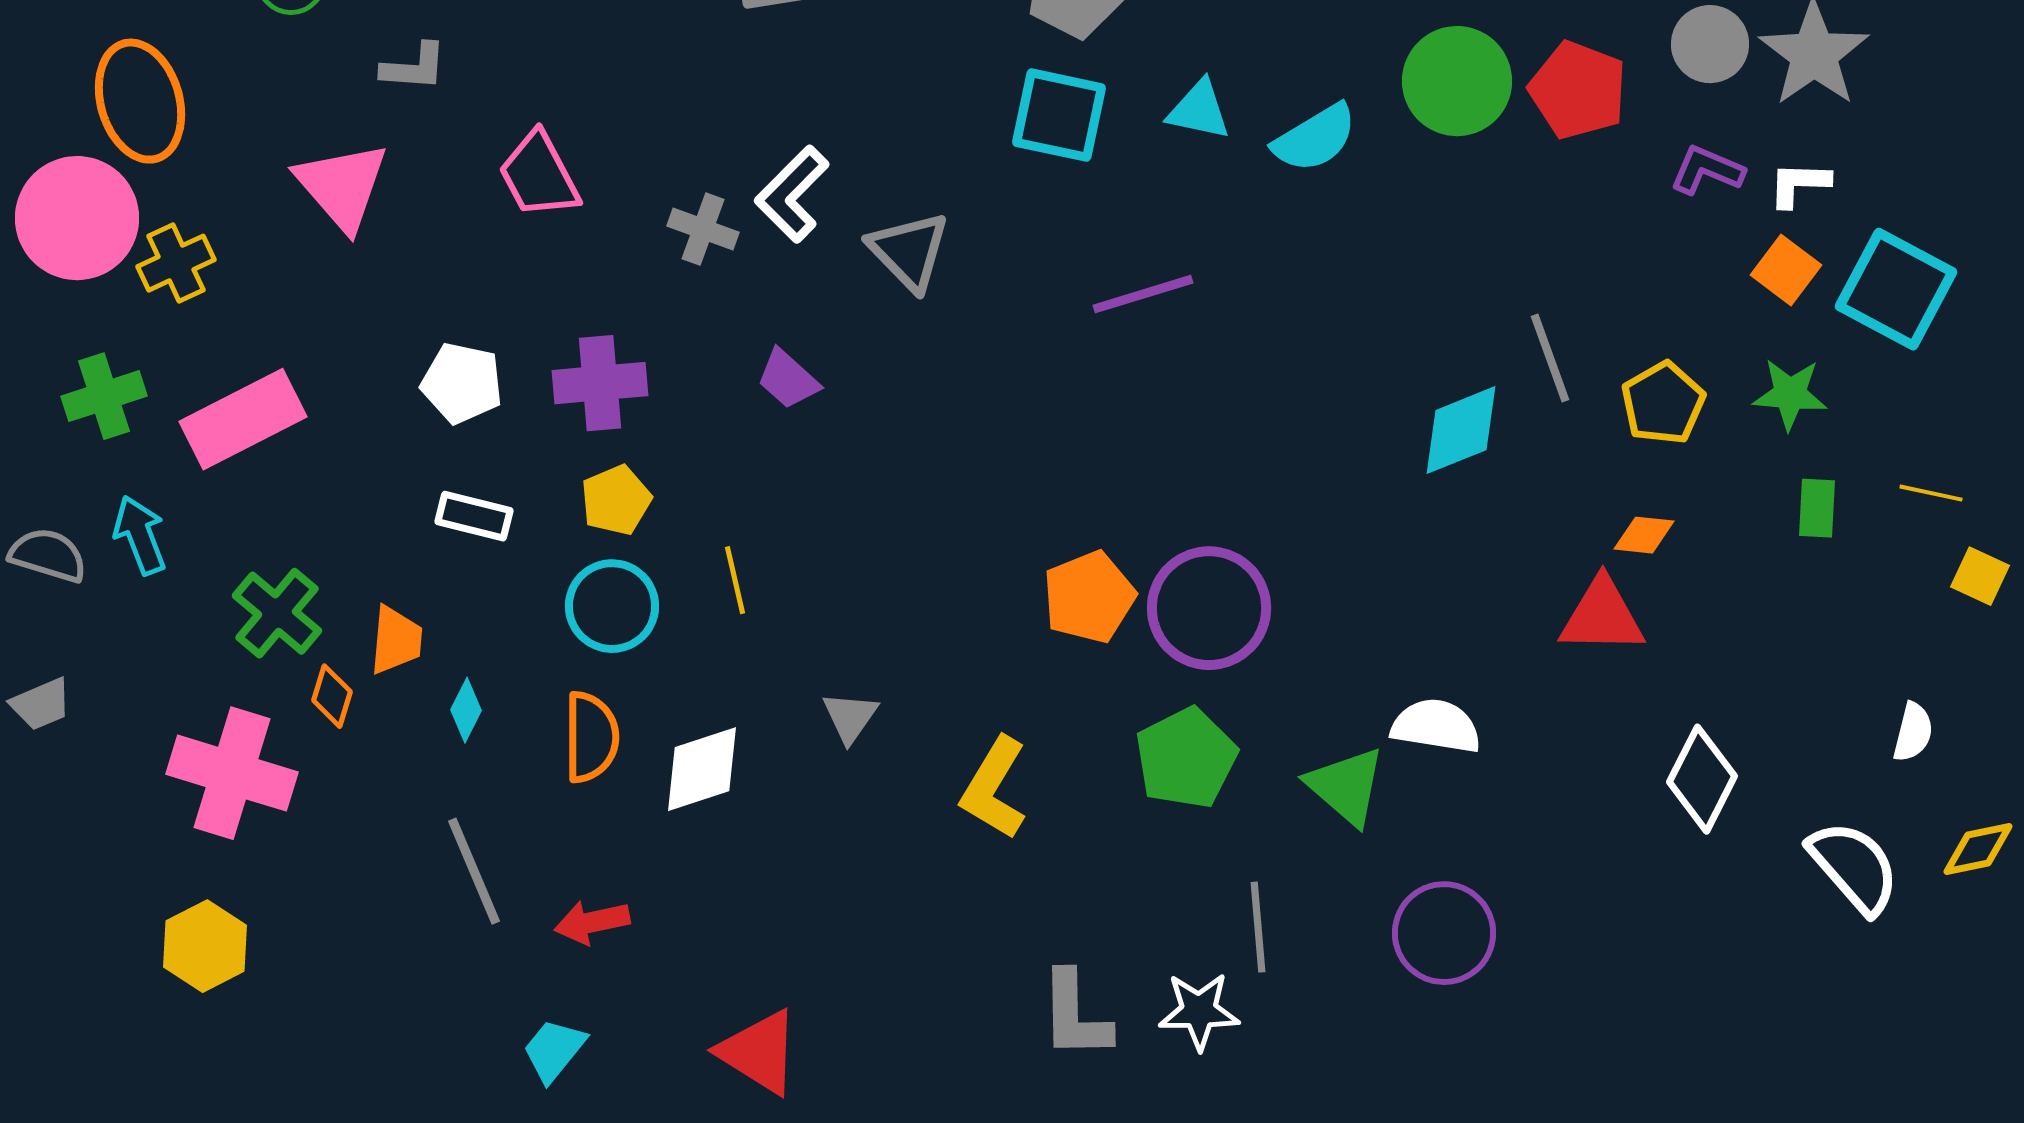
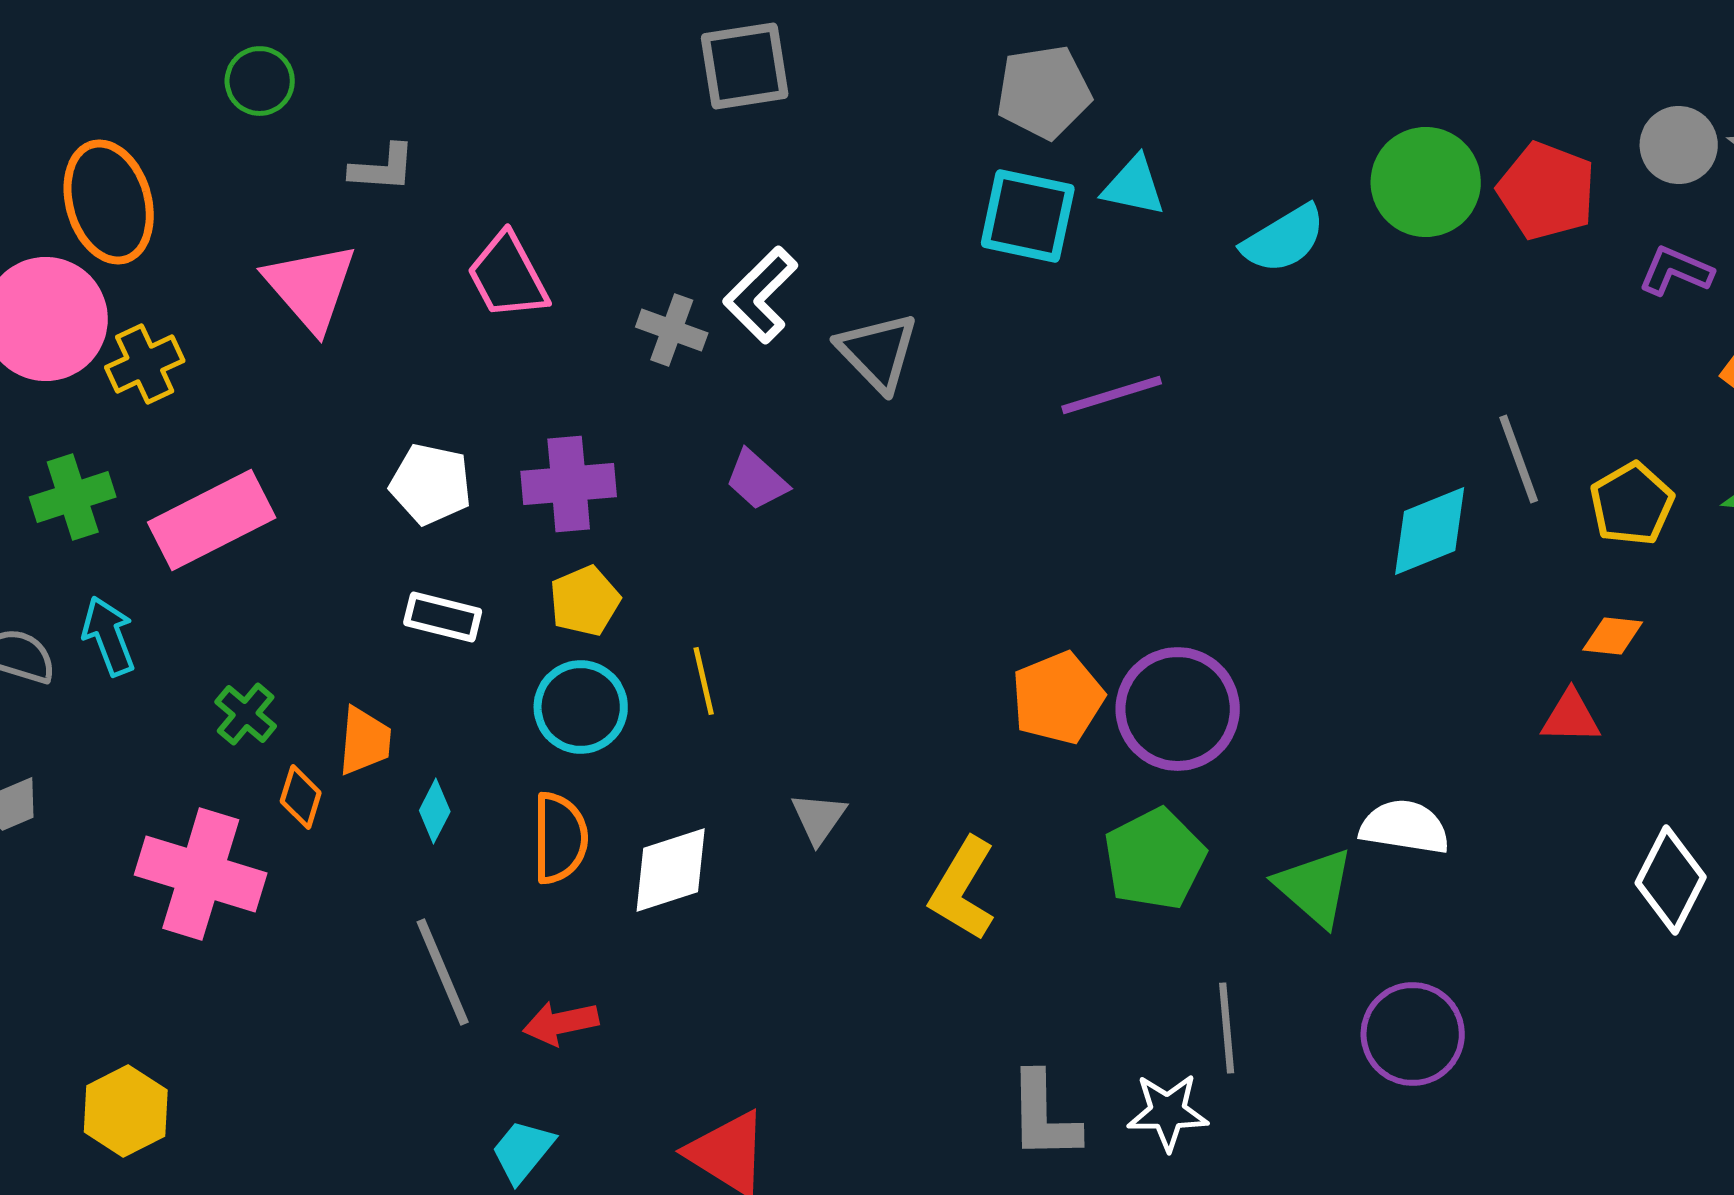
cyan triangle: (1199, 110) -> (1134, 186), moved
green cross: (277, 613) -> (246, 714), size x0.7
red triangle: (1602, 616) -> (1571, 717), size x0.7
yellow hexagon: (205, 946) -> (126, 1111), moved

